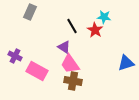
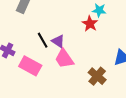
black line: (72, 26) -> (43, 40), moved
brown cross: (73, 81) -> (97, 76), moved, turned 30

